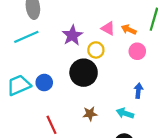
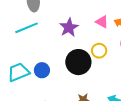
yellow circle: (96, 50) -> (99, 51), moved

